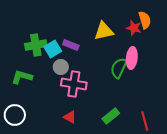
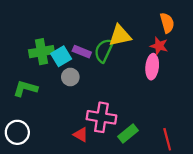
red star: (134, 28) -> (159, 46), moved
green semicircle: (119, 68) -> (104, 50), moved
pink cross: (74, 84) -> (101, 117), moved

